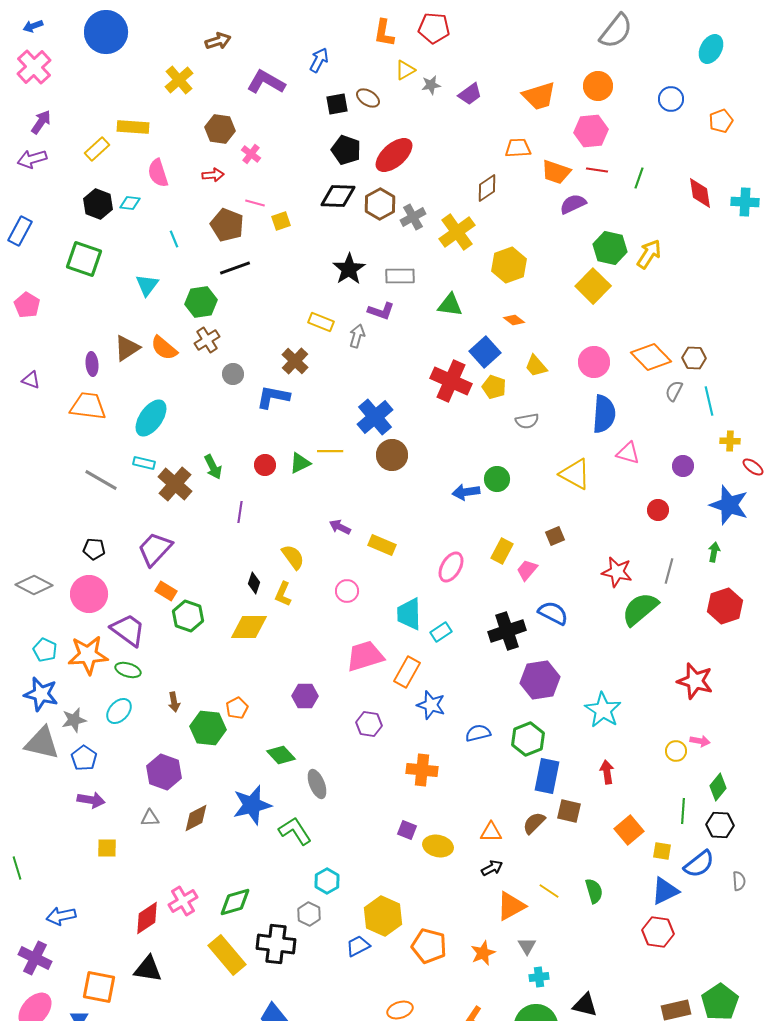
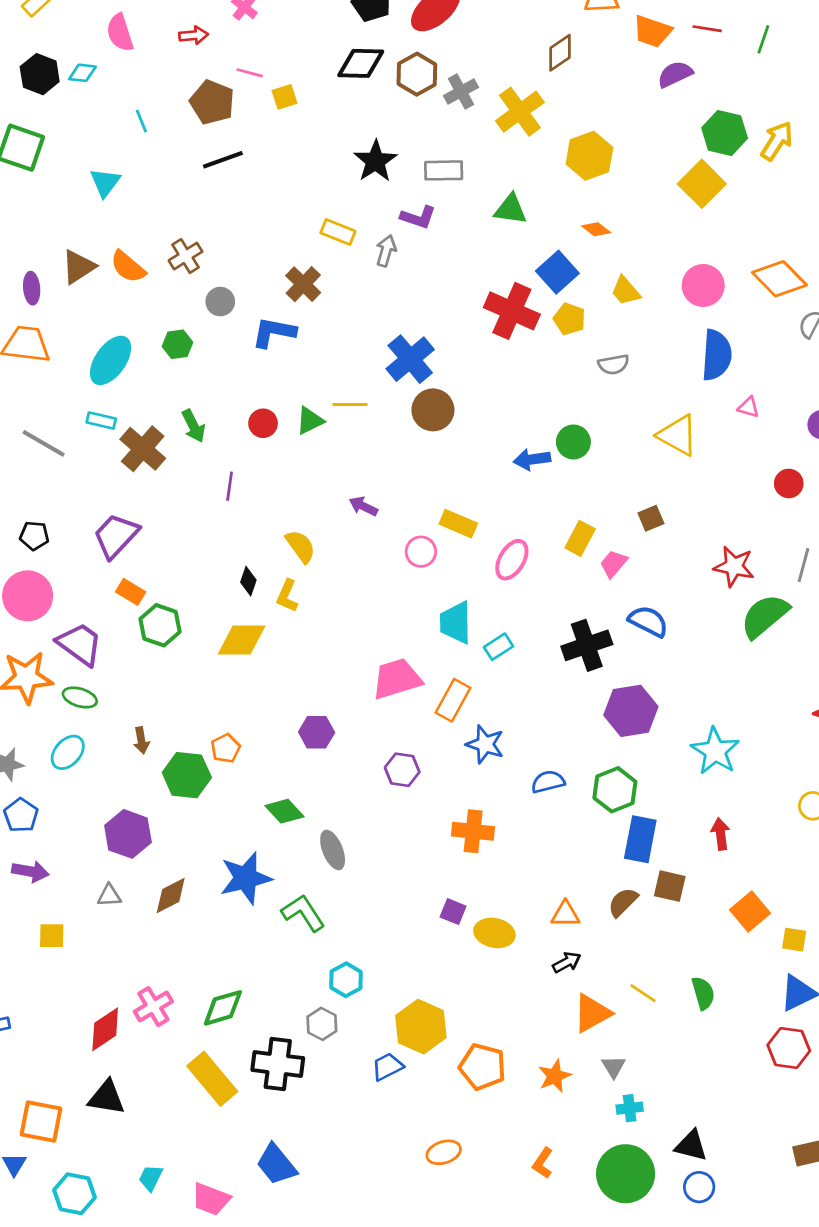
green hexagon: (201, 302) -> (177, 344), moved, size x0.7
pink triangle: (628, 453) -> (749, 407), size x0.7
yellow rectangle: (382, 545) -> (458, 524), moved
pink circle: (347, 591) -> (421, 552), moved

